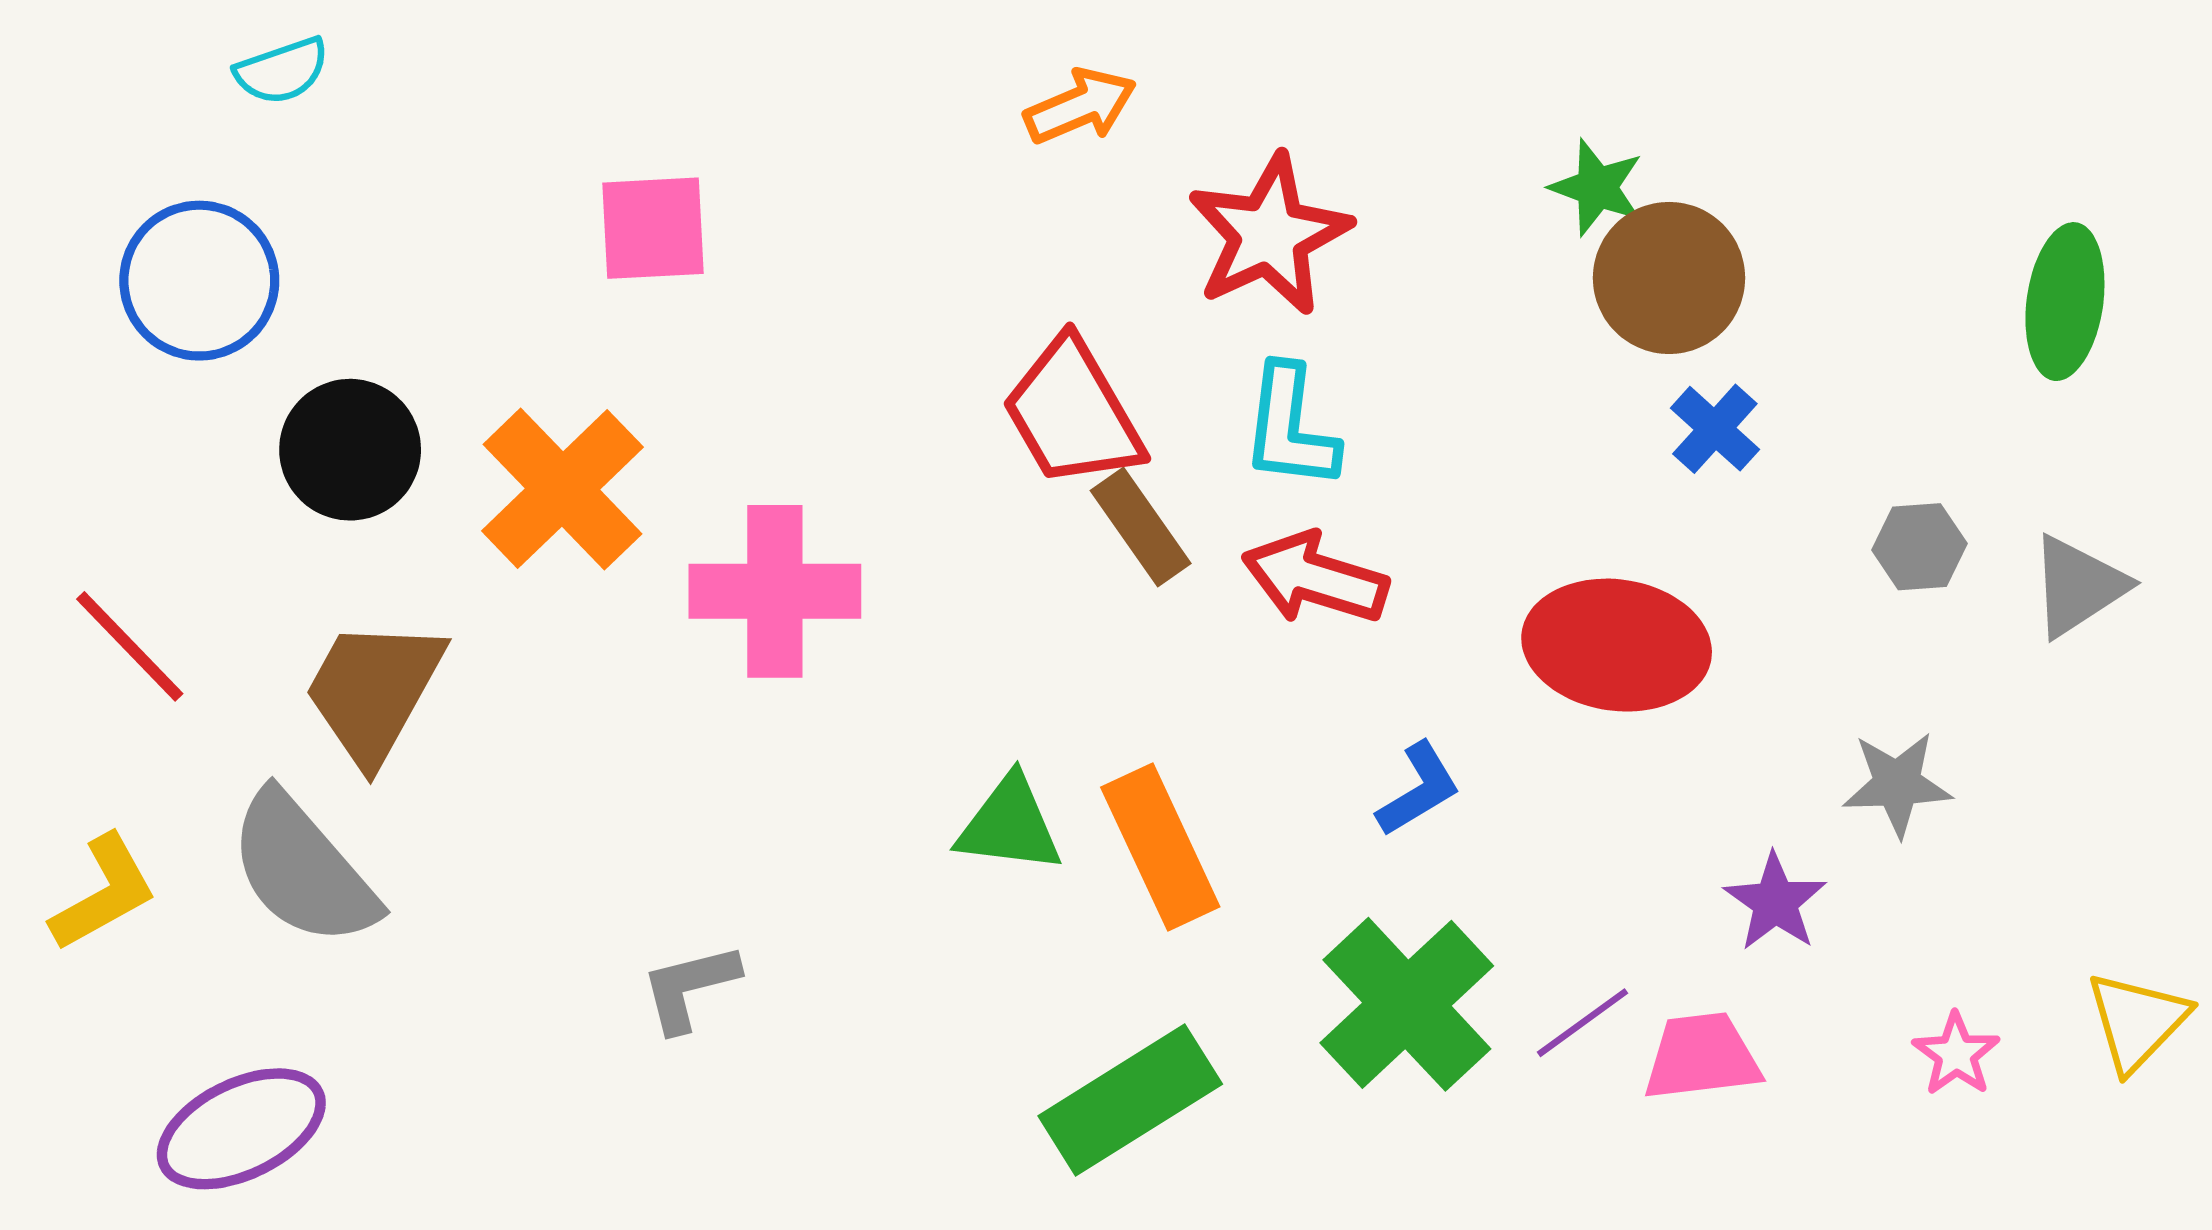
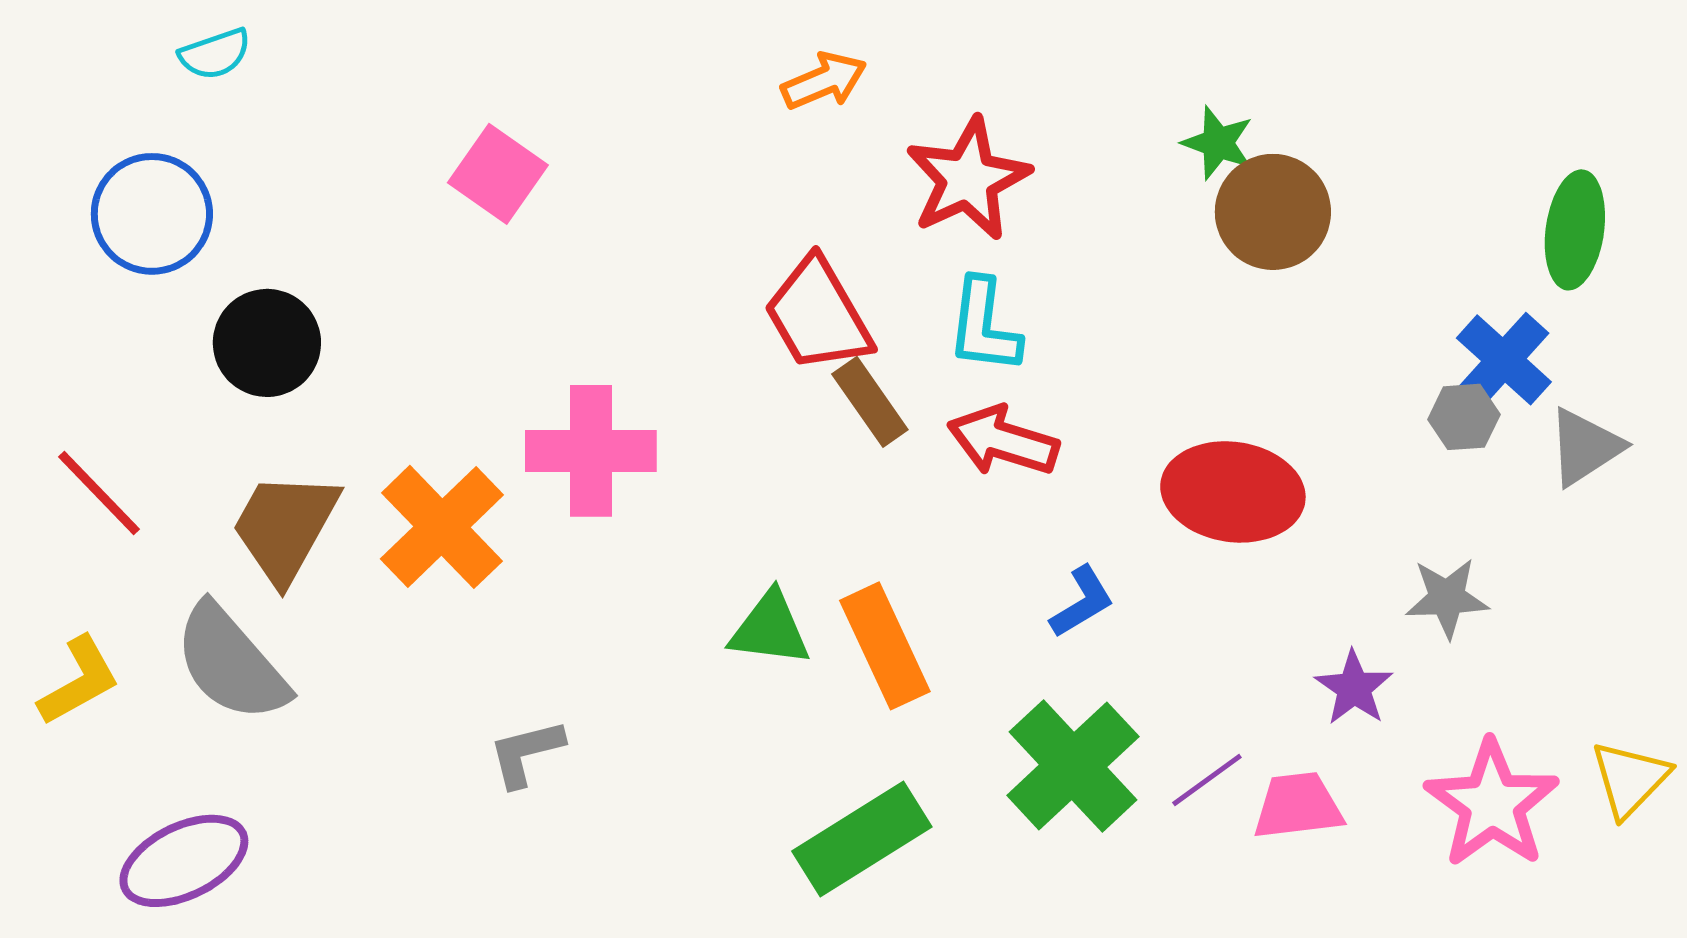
pink square: (653, 228) -> (498, 174), turned 38
blue cross: (1715, 429) -> (1504, 360), moved, size x1.4
orange cross: (562, 489) -> (442, 527), moved
pink star: (1956, 1054) -> (1492, 804), size x2.0

